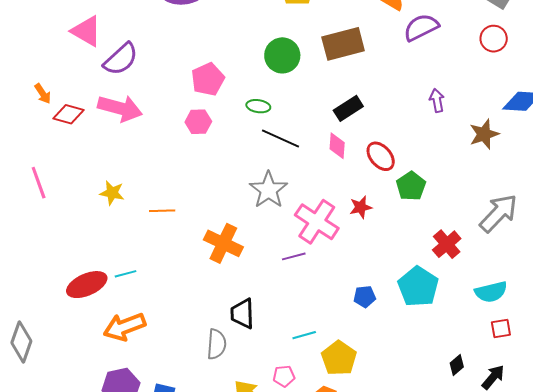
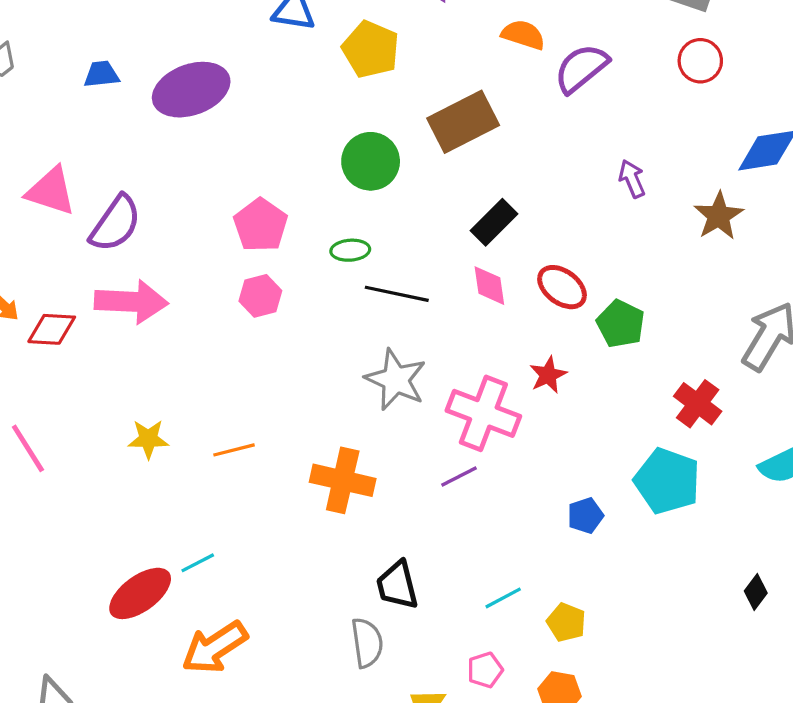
yellow pentagon: (339, 358) -> (566, 622), size x0.7

